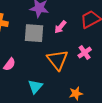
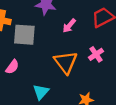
gray square: (34, 33) -> (24, 35), moved

